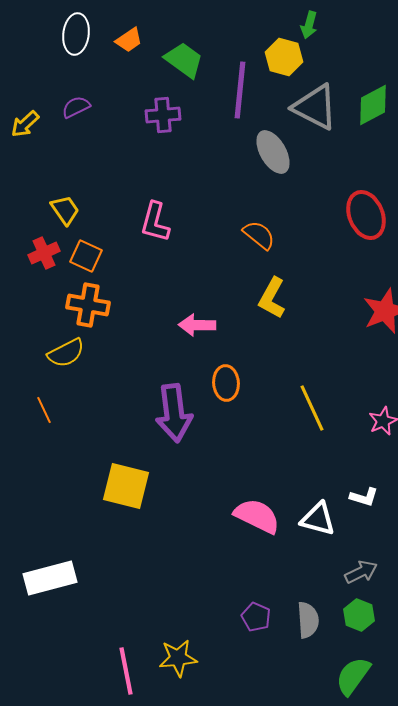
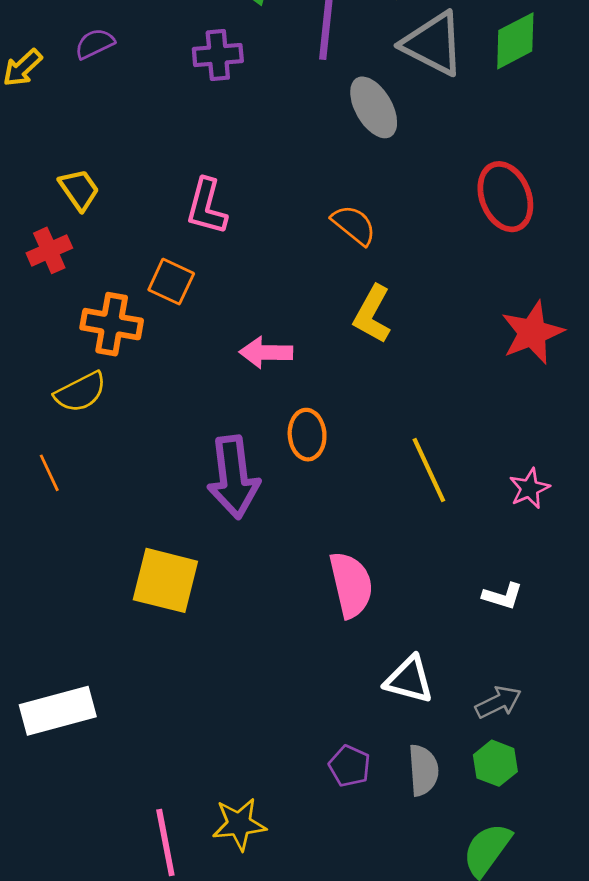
orange square: (86, 256) -> (171, 282), moved
pink semicircle: (257, 516) -> (351, 585), moved, turned 51
white triangle: (318, 519) -> (409, 680), moved

